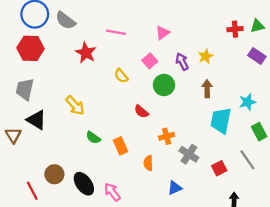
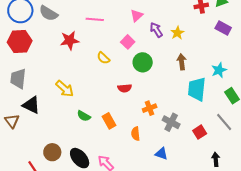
red star: (86, 53) -> (70, 40), turned -30
purple arrow: (182, 62) -> (156, 30), moved
red semicircle: (141, 111) -> (125, 88), turned -40
blue triangle: (175, 188) -> (161, 154), turned 48

